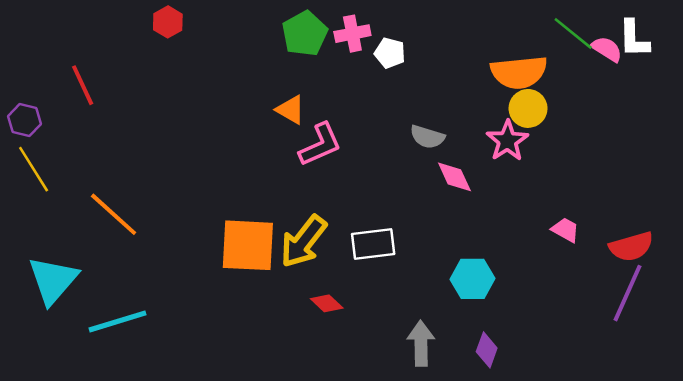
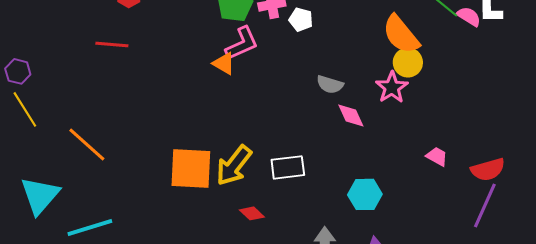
orange semicircle: (519, 72) -> (401, 34), turned 57
red line: (83, 85) -> (112, 44), moved, turned -60
pink L-shape: (320, 145) -> (242, 43), moved

